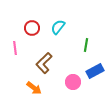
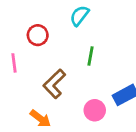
cyan semicircle: (58, 27) -> (79, 16), moved
green line: (86, 45) -> (91, 56), moved

